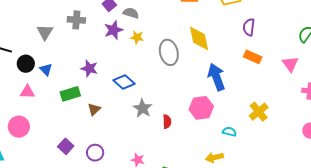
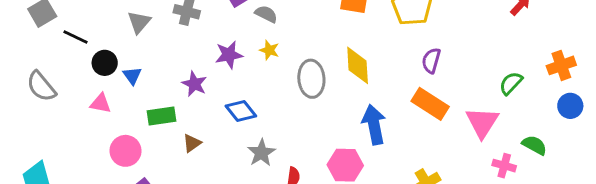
purple star: (113, 30) -> (229, 55), moved
orange rectangle: (253, 57) -> (430, 104), size x1.4
pink triangle: (290, 64) -> (482, 122), size x1.4
pink circle: (19, 127) -> (126, 151), moved

